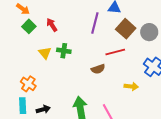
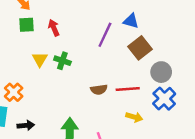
green square: (29, 26) -> (26, 25), turned 32
gray circle: (149, 32) -> (161, 72), moved
red line: (115, 52) -> (128, 89), moved

